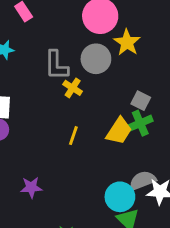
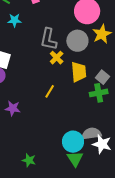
yellow trapezoid: (119, 131) -> (79, 72), moved, turned -50
purple star: (31, 187) -> (13, 108), moved

